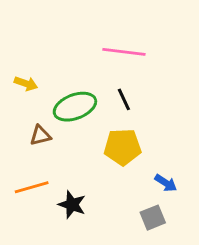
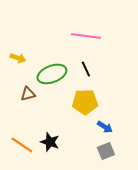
blue arrow: (166, 183) -> (105, 127), moved
orange line: (32, 187) -> (22, 145), moved, turned 50

